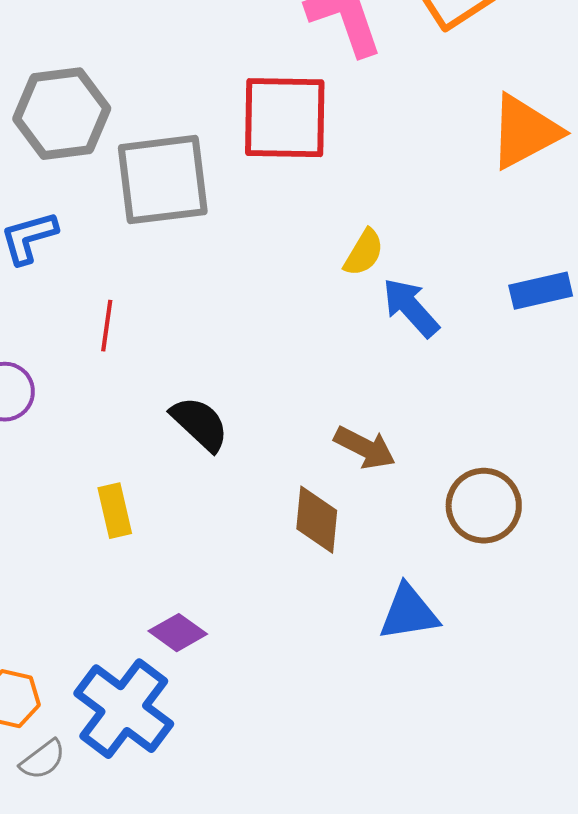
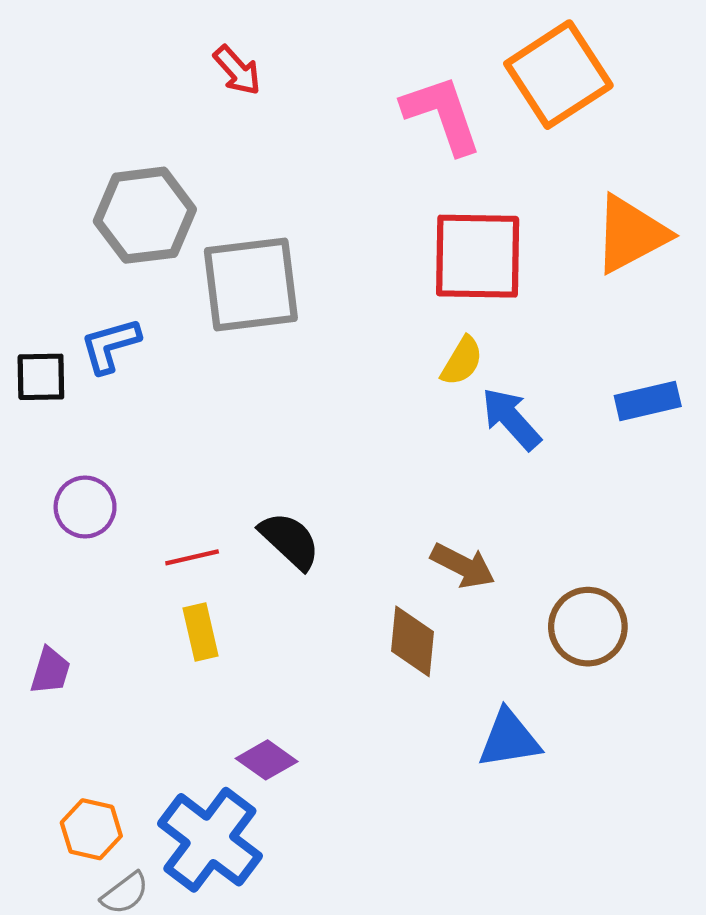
red square: (285, 118) -> (478, 256), moved
red line: (107, 326) -> (192, 557), moved, turned 69

